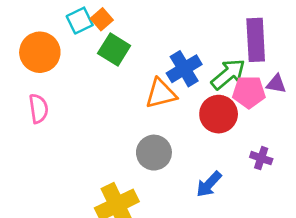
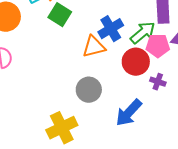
purple cross: (261, 158) -> (158, 82), moved
blue arrow: (209, 184) -> (129, 113), size x1.4

